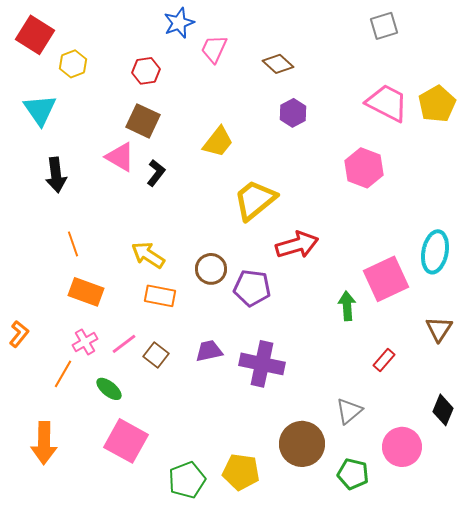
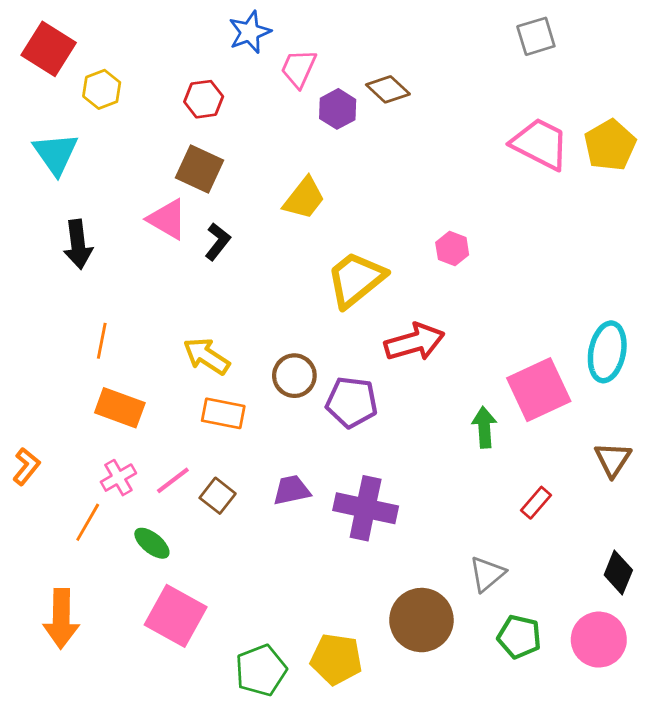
purple hexagon: (293, 113) -> (338, 109), moved
pink hexagon: (364, 168) -> (452, 249), moved, size x0.6
orange line: (73, 244) -> (102, 341), turned 30
pink circle: (402, 447) -> (599, 640), moved
green pentagon: (353, 474) -> (519, 637), moved

